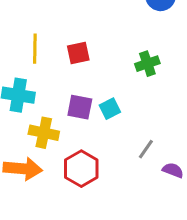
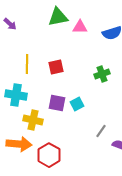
red hexagon: (81, 169) -> (49, 155), moved

